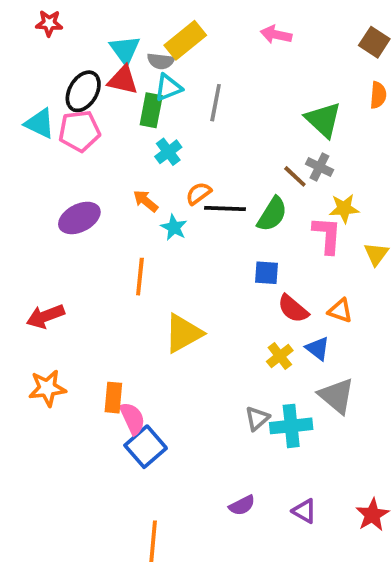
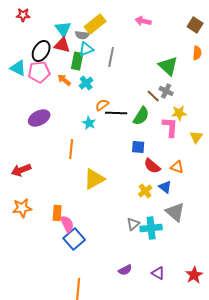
orange arrow: (146, 201) -> (64, 80), moved

